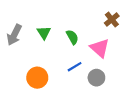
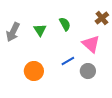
green semicircle: (72, 37) -> (65, 24), moved

